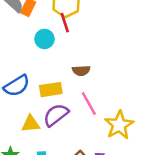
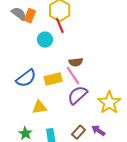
pink line: (89, 103) -> (73, 75), moved
purple semicircle: (56, 115) -> (77, 95), moved

